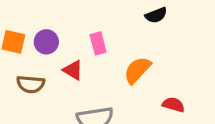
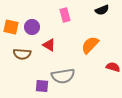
pink rectangle: (98, 43) -> (65, 15), moved

